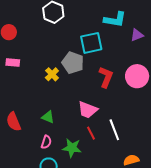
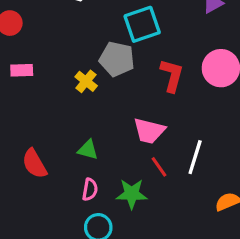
white line: (114, 130) -> (195, 157), turned 45

